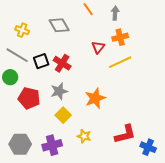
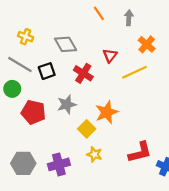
gray diamond: (59, 25) -> (66, 44), moved
orange cross: (120, 37) -> (147, 44), moved, turned -35
red cross: (62, 63) -> (83, 73), moved
yellow square: (63, 115) -> (87, 129), moved

